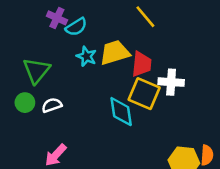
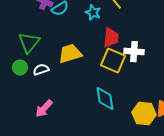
yellow trapezoid: (115, 53) -> (70, 54), moved
cyan star: (86, 56) -> (93, 13), moved
cyan diamond: (121, 112) -> (105, 99), moved

